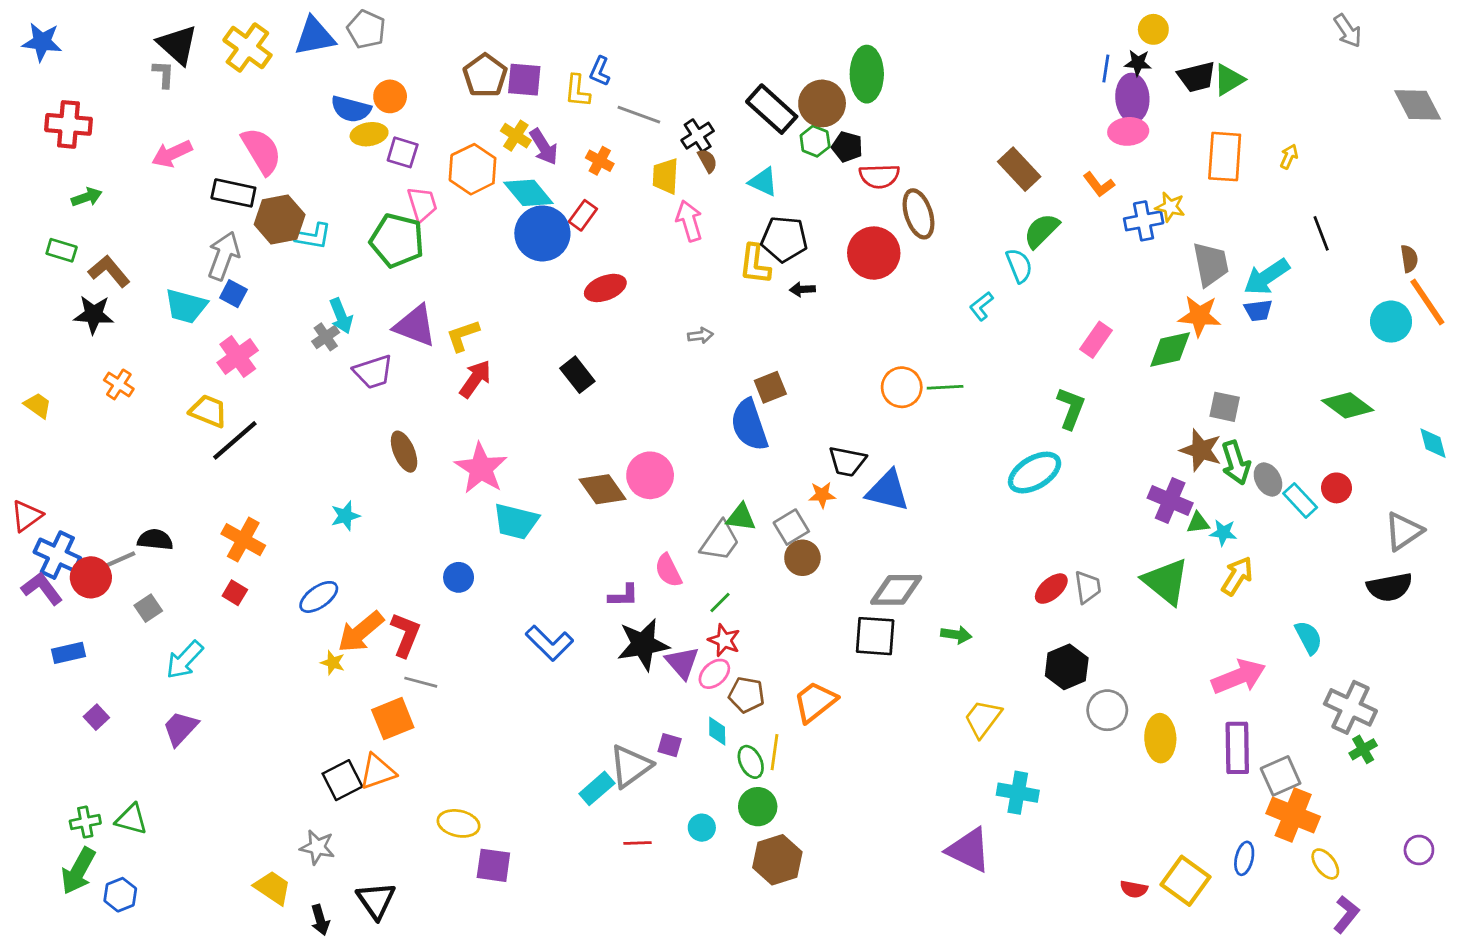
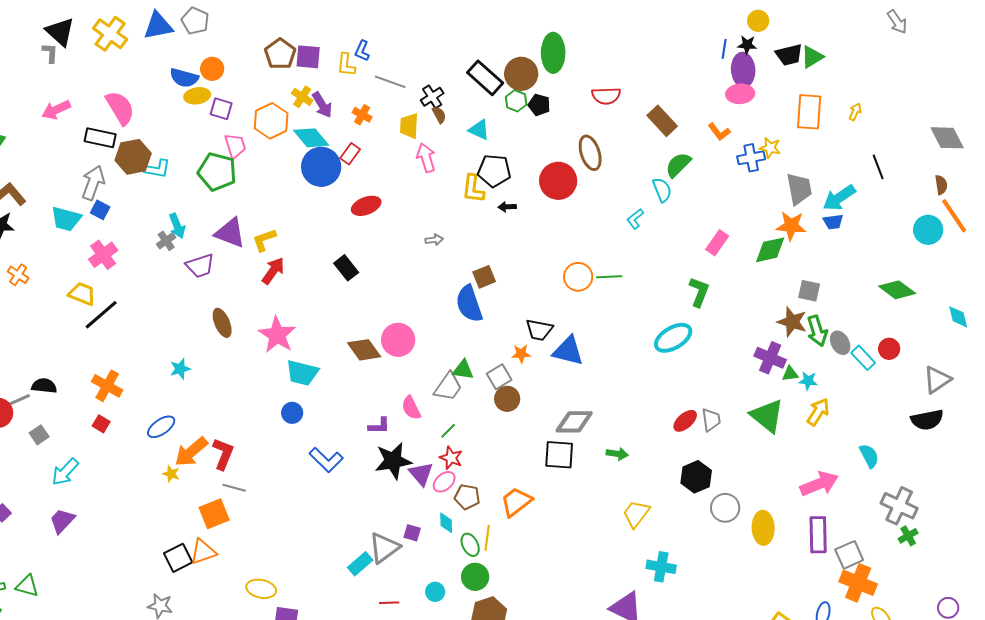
gray diamond: (1418, 105) -> (947, 138), moved
red semicircle: (879, 176) -> (606, 96), moved
blue circle: (459, 577) -> (292, 413), moved

